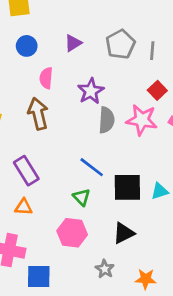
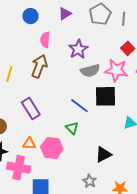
brown arrow: (38, 114) -> (39, 66), turned 35
gray semicircle: (106, 120) -> (90, 71), turned 72
black square: (127, 187) -> (106, 96), moved
orange triangle: (24, 207) -> (29, 144), moved
pink hexagon: (72, 233) -> (52, 148), moved

